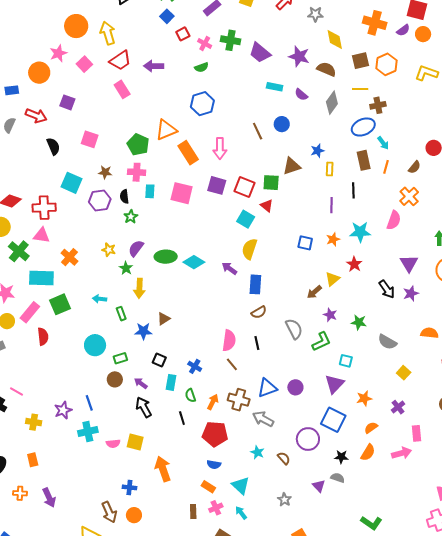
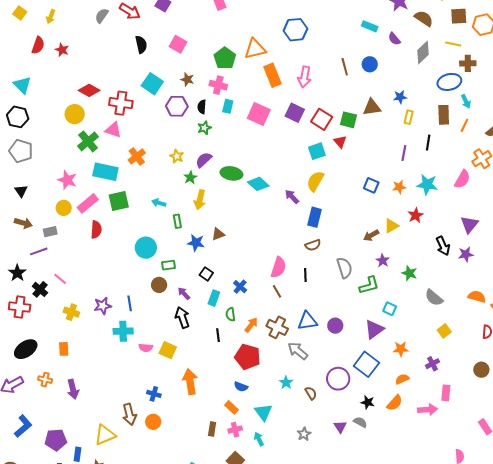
cyan square: (246, 219) -> (317, 151), turned 30

